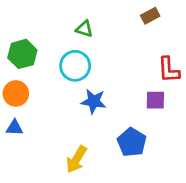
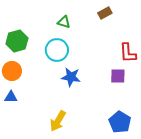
brown rectangle: (150, 16) -> (105, 13), moved
blue pentagon: (132, 142) -> (120, 122), moved

